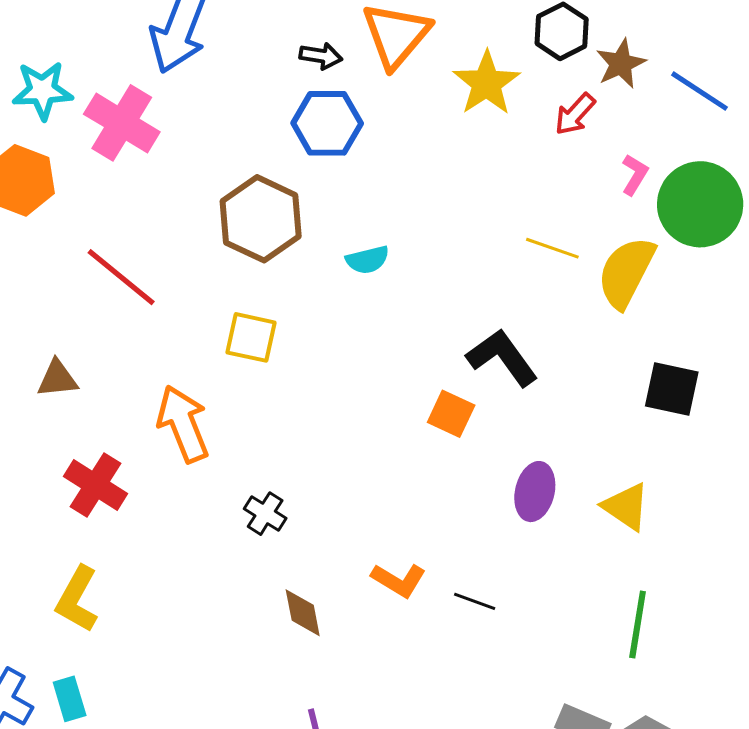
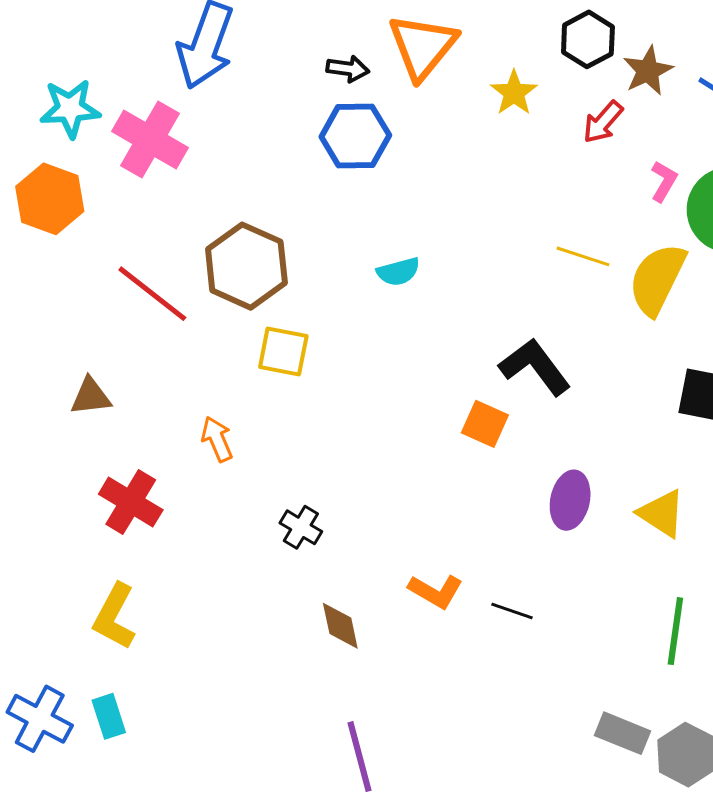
yellow star: (487, 83) -> (514, 93), size x0.7
brown hexagon: (261, 219) -> (246, 266), moved
orange arrow: (183, 424) -> (217, 439), size x0.6

